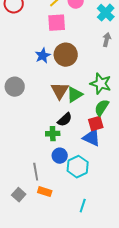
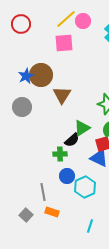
brown circle: (66, 55) -> (41, 75), moved
blue star: (43, 56) -> (26, 76), moved
brown triangle: (60, 91) -> (62, 95), moved
green triangle: (75, 95) -> (82, 128), moved

